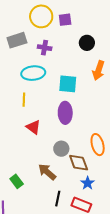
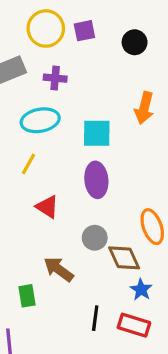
black circle: (87, 43) -> (135, 42), moved
yellow line: (24, 100) -> (28, 164), turned 32
brown arrow: (47, 172) -> (59, 269), moved
green rectangle: (17, 181) -> (27, 296), turned 32

